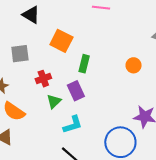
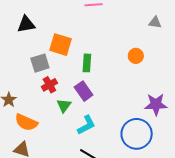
black triangle: (31, 15) -> (26, 24), turned -30
gray square: (20, 54) -> (40, 63), moved

